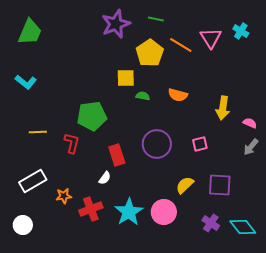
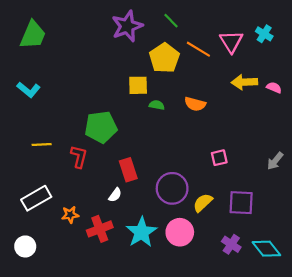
green line: (156, 19) -> (171, 21), turned 35
yellow arrow: (223, 108) -> (244, 82), moved, turned 80
pink semicircle: (250, 123) -> (274, 88), moved
purple circle: (157, 144) -> (172, 188), moved

